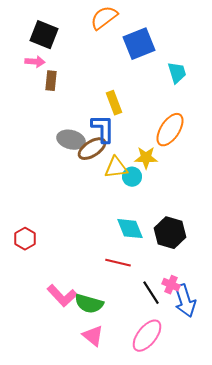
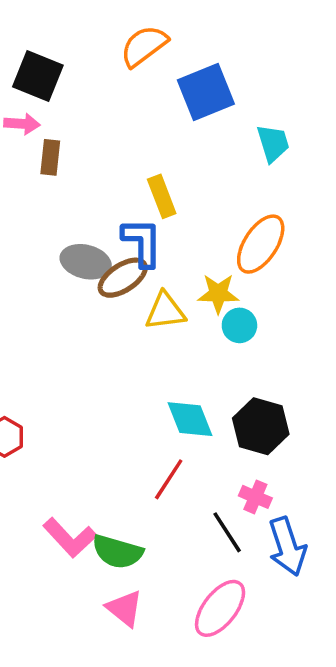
cyan circle: (132, 177) -> (239, 325), moved
red line: (118, 263) -> (169, 479), turned -70
pink cross: (171, 285) -> (255, 497), moved

